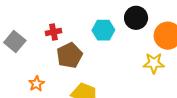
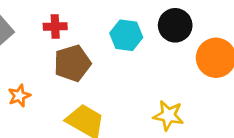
yellow star: (154, 63) -> (168, 115), moved

